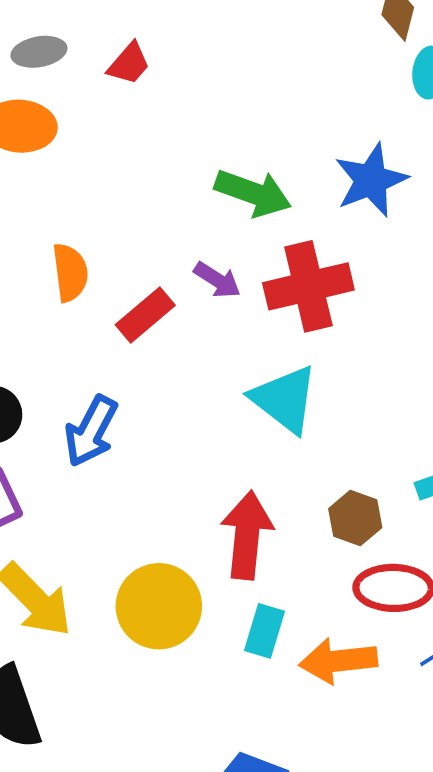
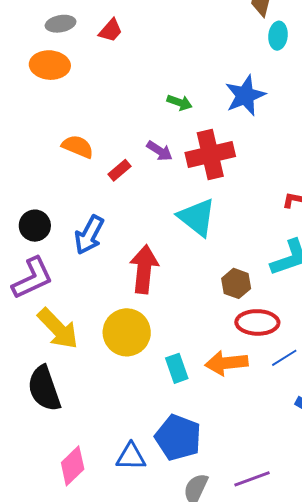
green arrow: (253, 193) -> (180, 102), size x0.6
orange semicircle: (70, 272) -> (78, 147), turned -60
red rectangle: (145, 315) -> (119, 170), size x0.7
red arrow: (247, 535) -> (144, 269), moved
cyan rectangle: (264, 631) -> (177, 368), moved, turned -36

